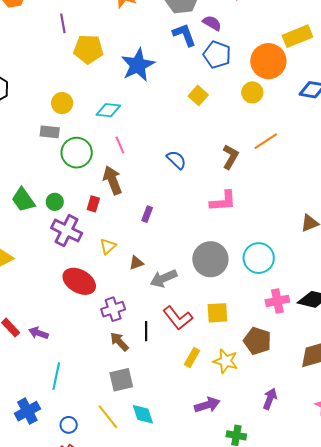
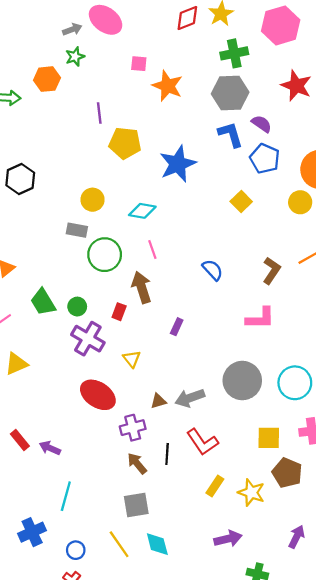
yellow triangle: (108, 246) -> (132, 359), turned -30
brown triangle: (136, 263) -> (158, 401), moved
yellow square: (217, 313) -> (269, 438), moved

